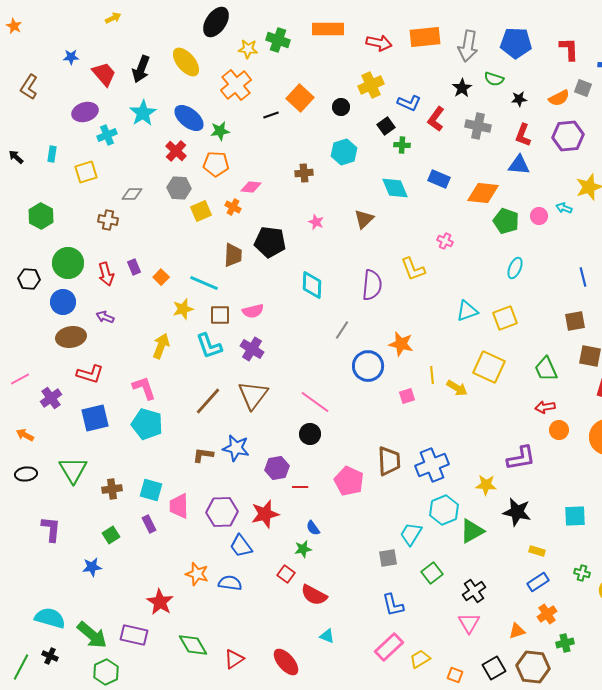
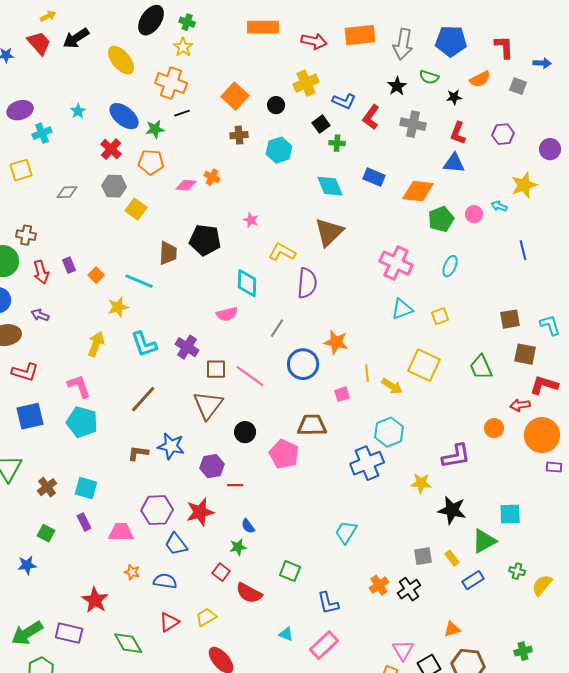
green cross: (278, 40) -> (187, 22), moved, size x0.7
yellow star: (248, 49) -> (183, 47), turned 30
black arrow: (141, 69) -> (76, 38), moved, turned 36
red trapezoid: (104, 74) -> (39, 43), moved
orange cross: (236, 85) -> (171, 83), turned -32
orange semicircle: (559, 98) -> (480, 79), moved
cyan star: (143, 113) -> (78, 111), size x0.6
black line: (271, 115) -> (182, 113), moved
purple hexagon: (568, 136) -> (503, 134), size x0.7
brown cross: (304, 173) -> (239, 135), moved
orange cross: (233, 207) -> (212, 177), moved
yellow square: (201, 211) -> (136, 209), turned -30
brown triangle: (364, 219) -> (329, 232), moved, size x1.5
brown cross: (108, 220) -> (26, 235), moved
green pentagon: (506, 221) -> (441, 219), turned 30
pink cross: (445, 241) -> (396, 263), moved, size x2.0
yellow L-shape: (413, 269) -> (282, 252), moved, turned 140
blue line: (583, 277) -> (523, 250), moved
pink semicircle: (253, 311) -> (227, 314), moved
brown square: (220, 315) -> (216, 369), moved
yellow square: (505, 318) -> (440, 316), size x0.7
brown triangle: (253, 395) -> (208, 405), moved
pink line: (315, 402) -> (250, 376), moved
red arrow: (545, 407) -> (520, 405), moved
brown trapezoid: (389, 461) -> (312, 425), moved, turned -88
pink pentagon: (349, 481) -> (284, 454), moved
brown cross: (112, 489) -> (47, 487), turned -30
pink trapezoid: (179, 506) -> (121, 532), moved, turned 92
cyan hexagon: (444, 510) -> (389, 432), moved
green triangle: (472, 531) -> (484, 541), moved
green square: (111, 535) -> (46, 533), turned -30
yellow rectangle: (537, 551) -> (452, 558), moved, turned 35
gray square: (388, 558) -> (423, 556), moved
green square: (432, 573) -> (290, 571), moved, turned -30
orange star: (197, 574) -> (132, 572), size x0.7
orange cross: (547, 614) -> (379, 585), moved
pink triangle: (469, 623) -> (403, 650), moved
green arrow: (92, 635) -> (27, 633), turned 108
cyan triangle: (327, 636) -> (286, 634), moved
green cross: (565, 643) -> (523, 651), moved
red triangle: (234, 659) -> (169, 622), moved
yellow trapezoid: (420, 659) -> (206, 617), moved

